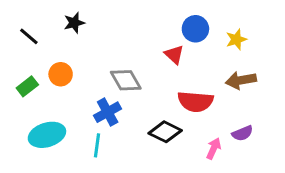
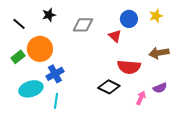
yellow star: (236, 39) -> (156, 16), moved
orange circle: (61, 74) -> (40, 49), size x1.6
gray diamond: (126, 80) -> (83, 25), moved, turned -60
blue cross: (108, 112) -> (55, 74), moved
cyan line: (97, 145) -> (56, 101), moved

